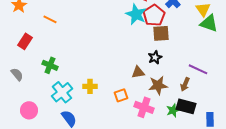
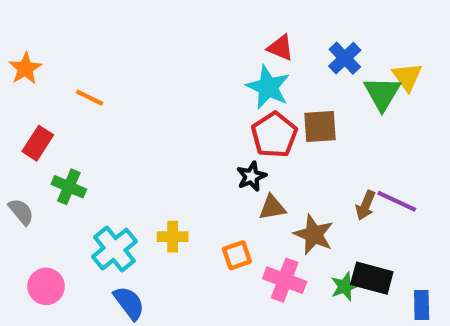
red pentagon: (154, 15) -> (274, 135), moved
green triangle: (209, 23) -> (382, 93), moved, turned 42
black star: (155, 57) -> (251, 176), moved
green cross: (50, 65) -> (69, 187), moved
brown arrow: (185, 84) -> (366, 205), moved
brown star: (158, 85) -> (314, 234), turned 30

